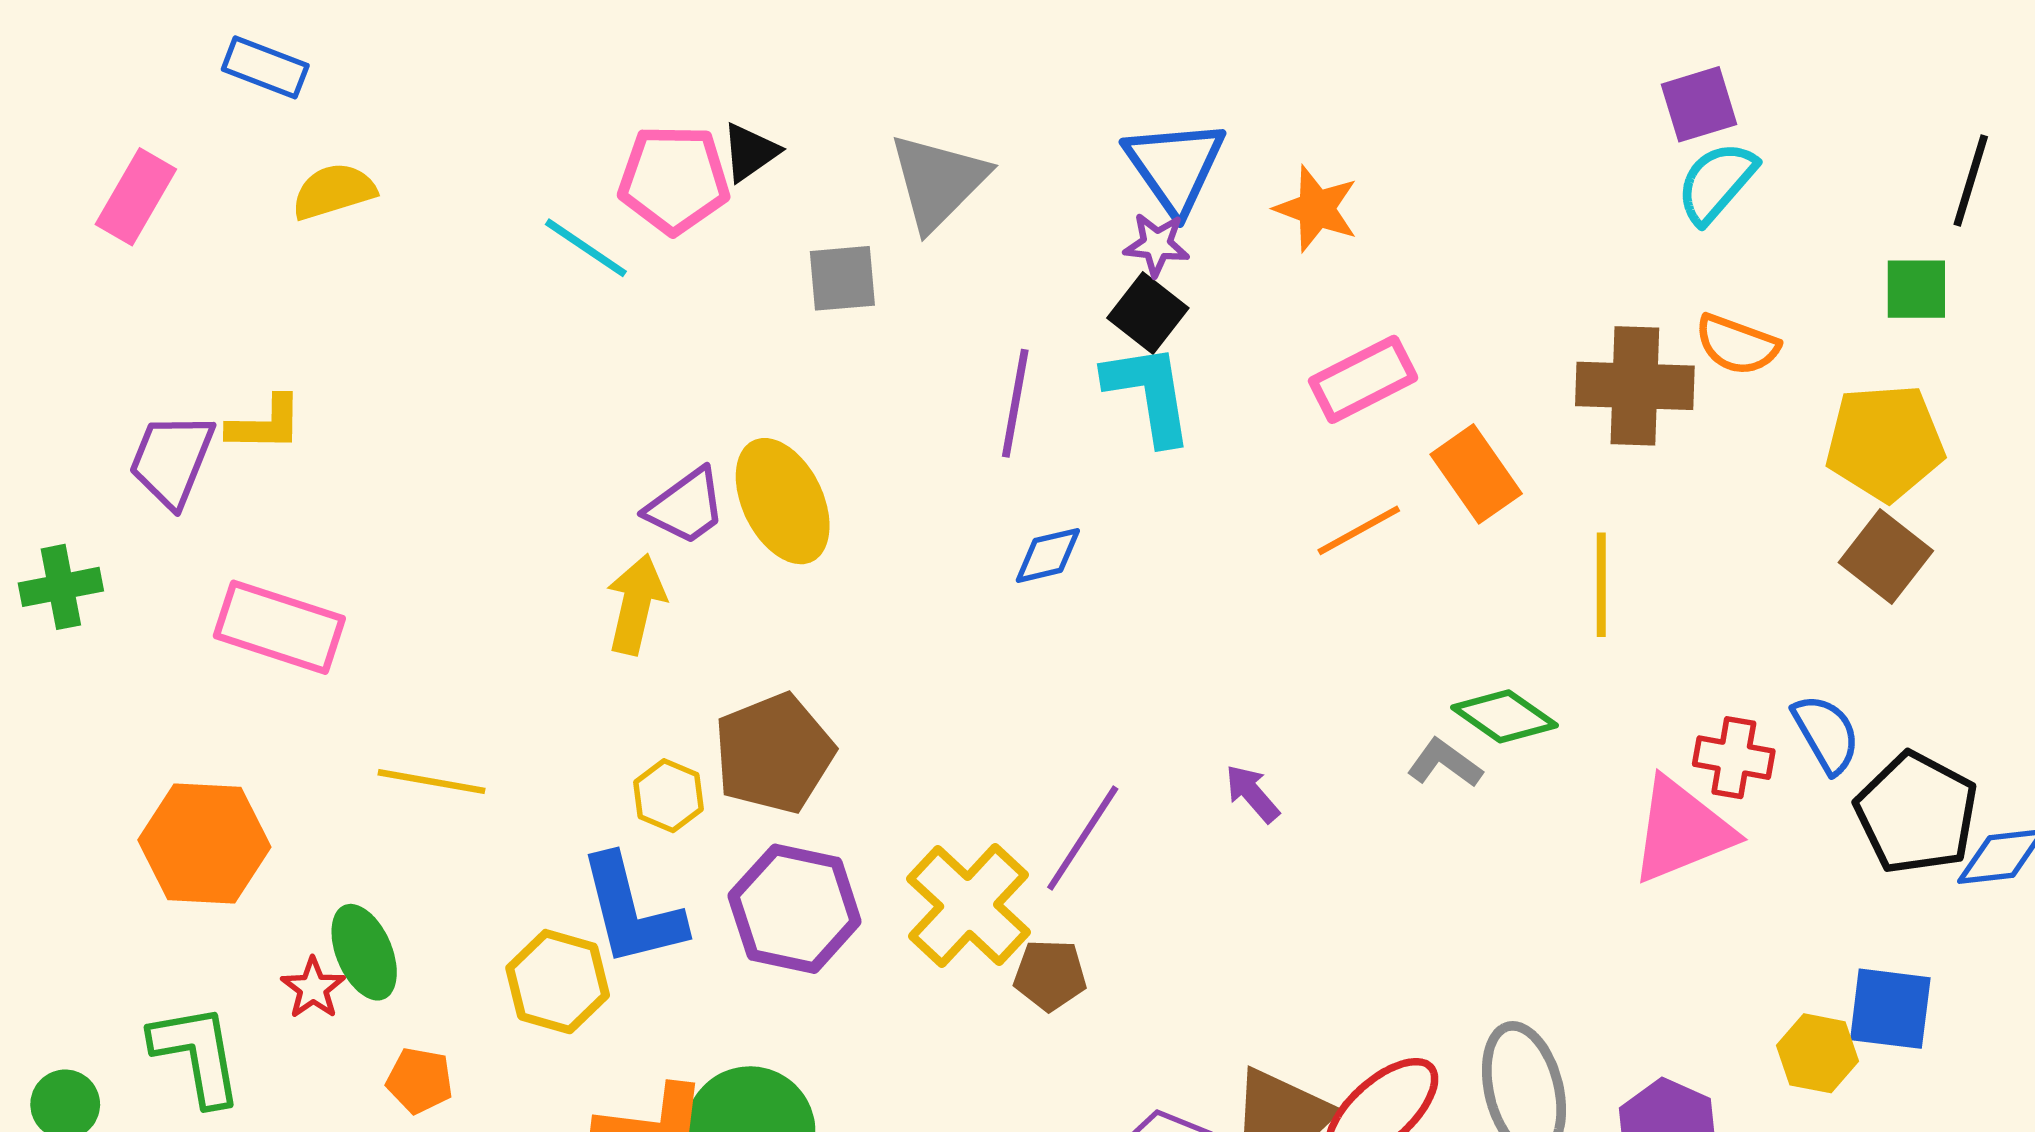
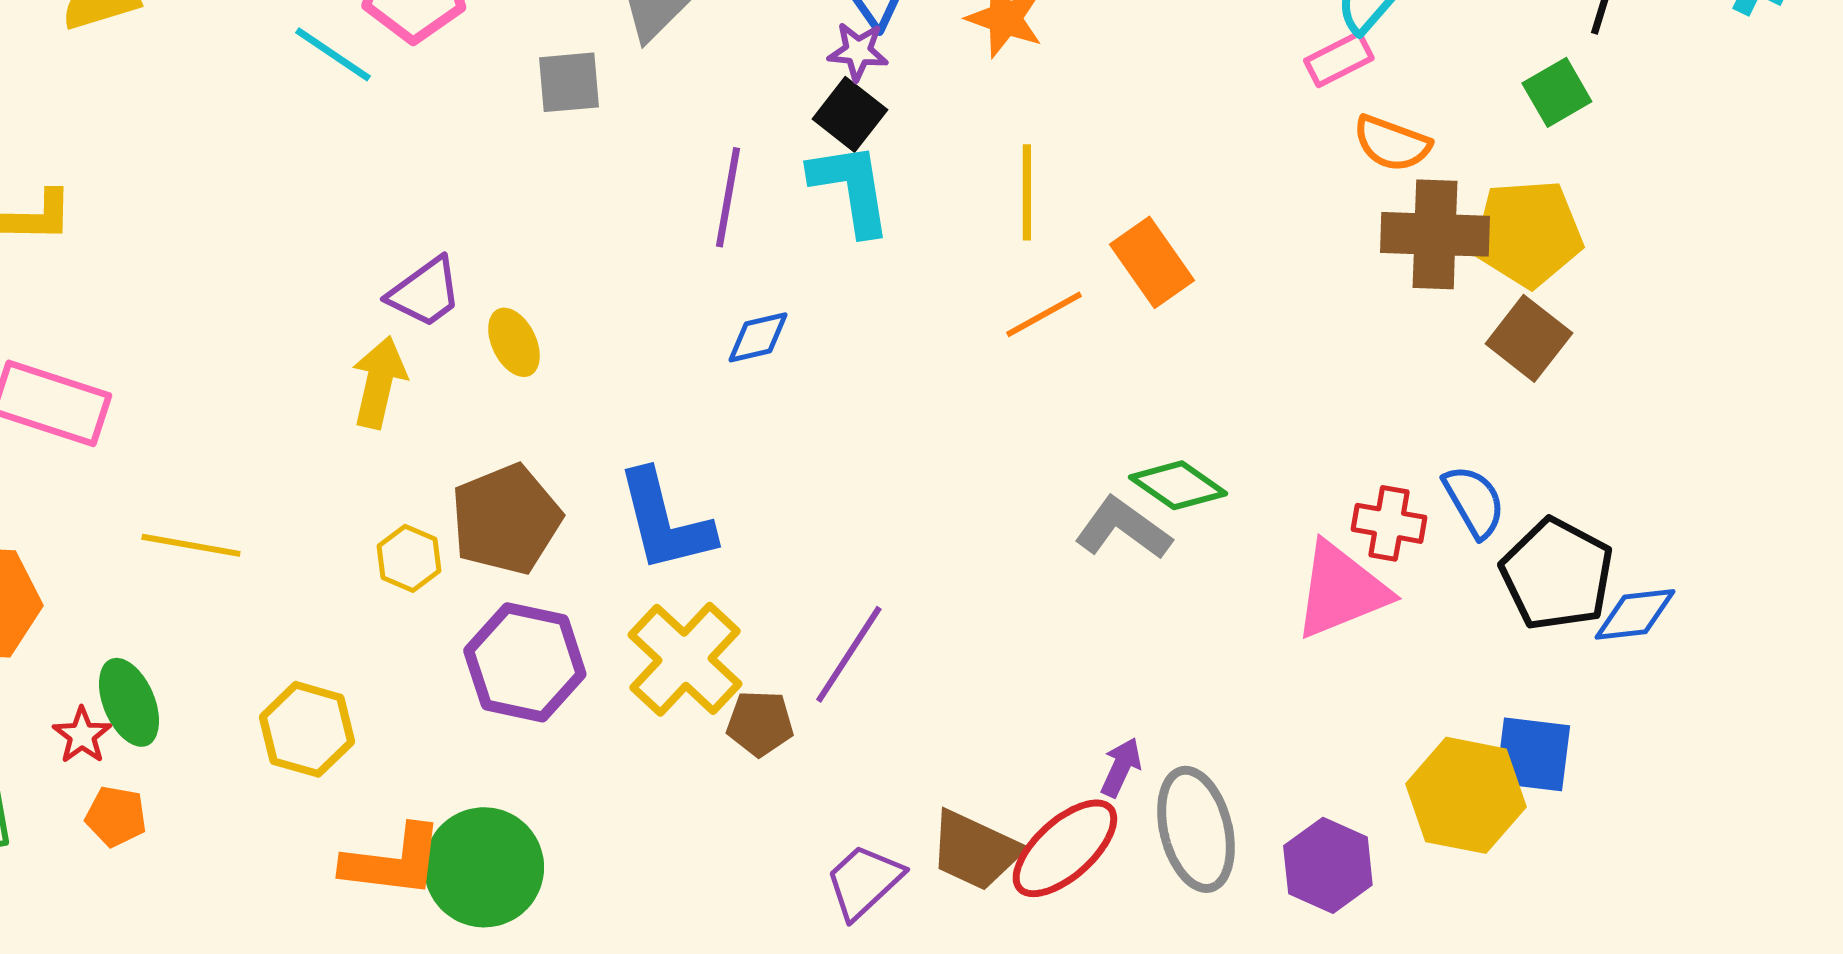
green square: (1916, 289) -> (1557, 92), turned -30
pink rectangle: (1363, 379) -> (1339, 59), moved, size x0.7
brown cross: (1635, 386) -> (1435, 234), moved
yellow ellipse: (783, 501) -> (514, 342), moved, size x0.6
yellow line: (1601, 585) -> (1027, 192), moved
gray L-shape: (1445, 763) -> (1123, 528), size x1.4
purple arrow: (1252, 794) -> (1121, 767), moved, turned 66
purple line: (1083, 838) -> (849, 654), moved
blue L-shape: (632, 911) -> (665, 521), moved
yellow hexagon: (1817, 1053) -> (1466, 795), size x1.6
orange pentagon: (420, 1080) -> (116, 816), moved

